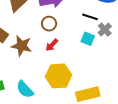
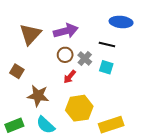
gray cross: (105, 30) -> (85, 58), moved
brown star: (22, 46) -> (38, 96), moved

